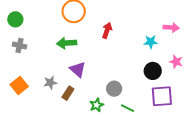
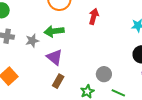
purple triangle: (78, 69) -> (55, 57), moved
gray star: (50, 83) -> (32, 41), moved

